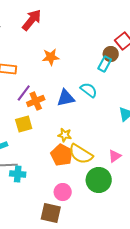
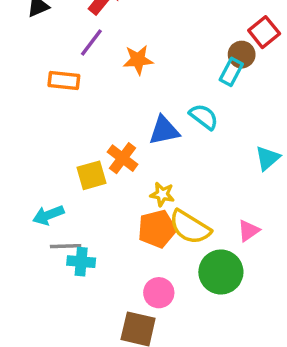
purple line: (24, 93) -> (91, 42), moved
orange cross: (36, 101) -> (123, 158), moved, turned -30
orange pentagon: (62, 155) -> (157, 229), turned 30

